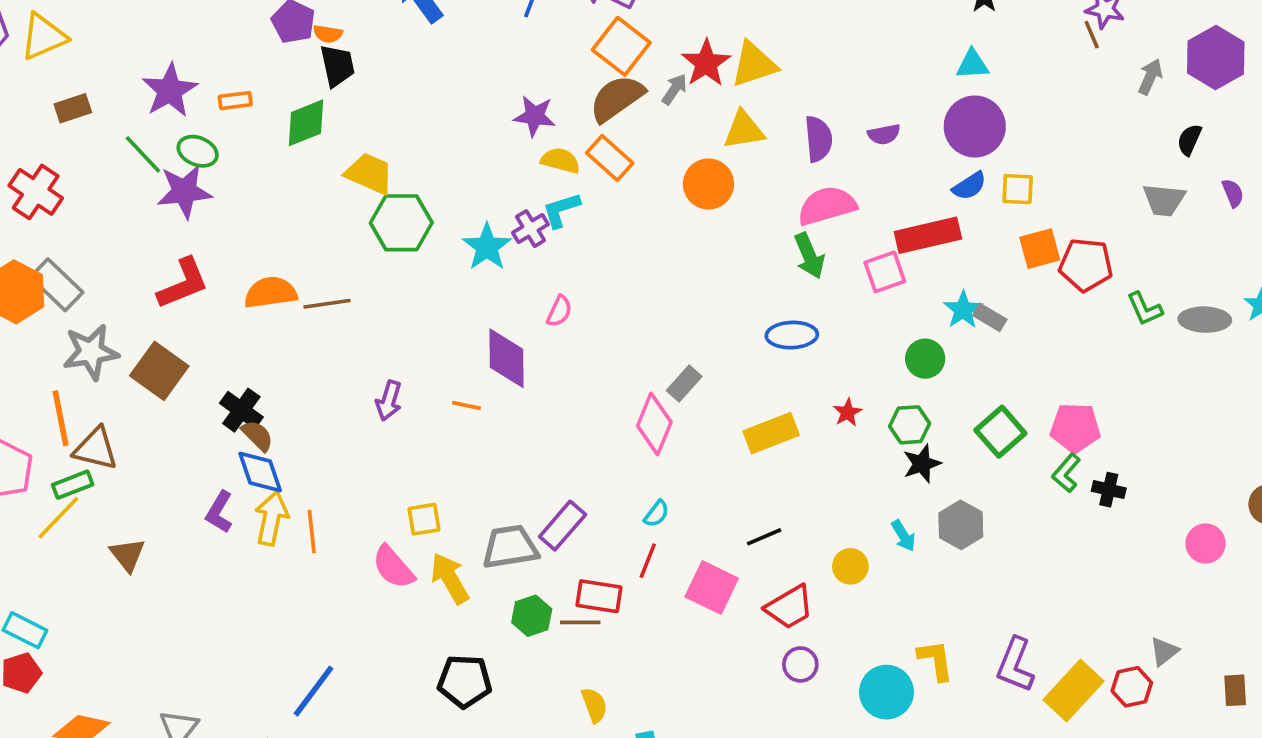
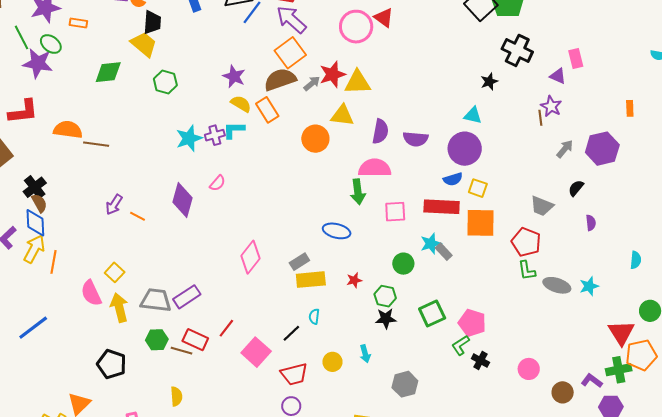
black trapezoid: (337, 66) -> (152, 22), moved
green diamond: (306, 123) -> (108, 72), moved
purple semicircle: (884, 134) -> (416, 139), size x1.4
yellow trapezoid: (369, 174) -> (144, 44), moved
gray trapezoid: (1164, 200) -> (542, 206), moved
green hexagon: (401, 223) -> (165, 82), moved, size x0.7
red rectangle: (928, 235) -> (442, 207), moved
orange square: (1040, 249) -> (481, 223), size x1.4
red pentagon: (1086, 265) -> (526, 242), moved
gray rectangle: (684, 384) -> (299, 262), moved
orange line: (467, 406) -> (137, 216), moved
cyan semicircle: (656, 514) -> (314, 317), moved, turned 133
yellow square: (424, 519) -> (115, 272), turned 36
gray hexagon: (961, 525) -> (405, 384), moved
black line: (764, 537) -> (291, 333), turned -36
pink circle: (1206, 543) -> (529, 369), moved
blue line: (314, 691) -> (33, 328), moved

